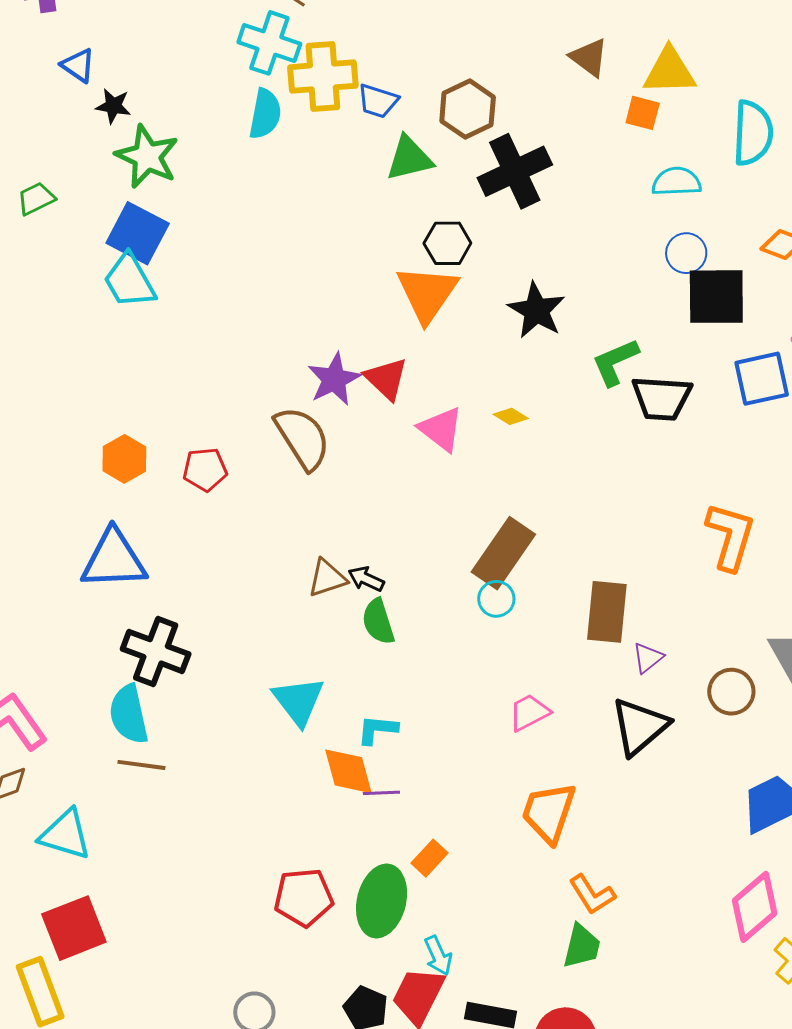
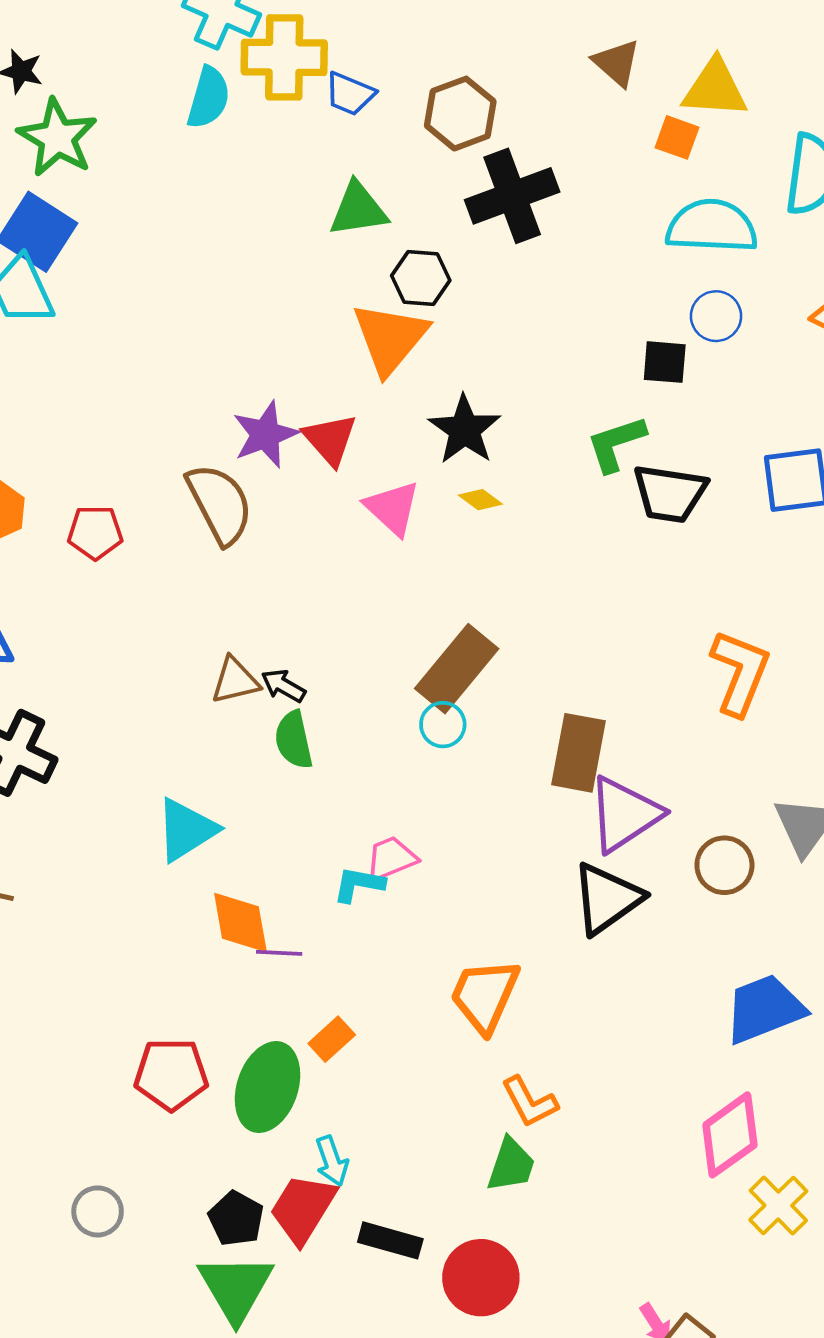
green triangle: (409, 158) -> (358, 209), moved
cyan semicircle: (676, 182) -> (712, 226), size x1.5
black square: (716, 297) -> (665, 362), moved, size x0.6
black star: (536, 310) -> (465, 430), moved
purple triangle: (648, 658) -> (624, 814), size x2.0
cyan triangle: (299, 701) -> (186, 830), turned 30
pink trapezoid: (529, 712) -> (391, 858), moved
cyan L-shape: (377, 730) -> (359, 884), moved

